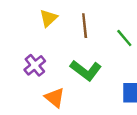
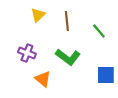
purple cross: (35, 65) -> (27, 53), turned -30

